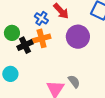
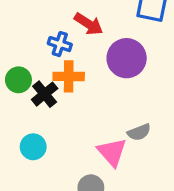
orange cross: (42, 38) -> (69, 76), turned 30
gray semicircle: (74, 81) -> (139, 132), turned 120

